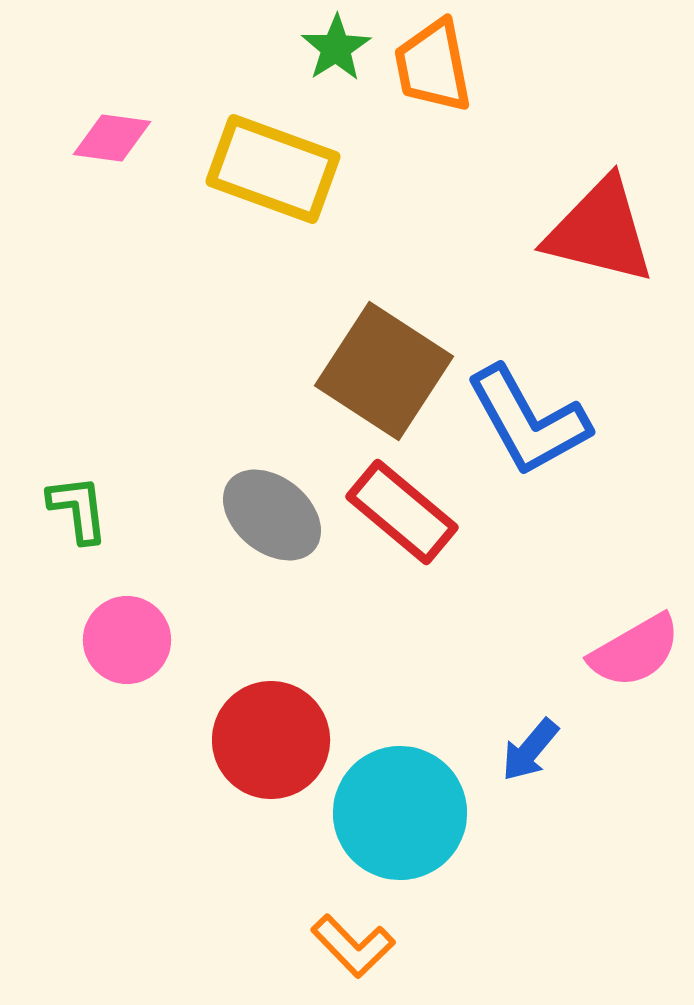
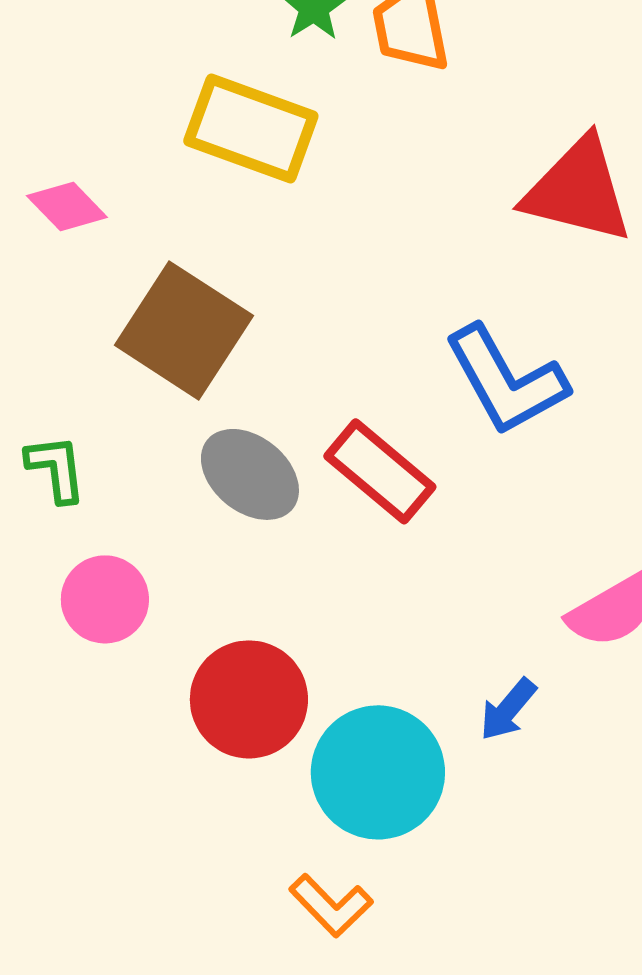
pink diamond: (112, 138) -> (67, 206), moved, turned 38
brown square: (384, 371) -> (184, 330), moved

